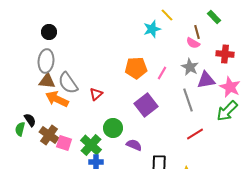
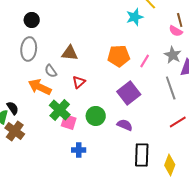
brown triangle: (47, 81) -> (70, 53), moved
gray semicircle: (68, 83) -> (51, 71), size x0.6
brown cross: (49, 135) -> (15, 131), moved
pink square: (64, 143) -> (69, 122), moved
green cross: (91, 145) -> (60, 110), moved
purple semicircle: (134, 145) -> (125, 125), moved

